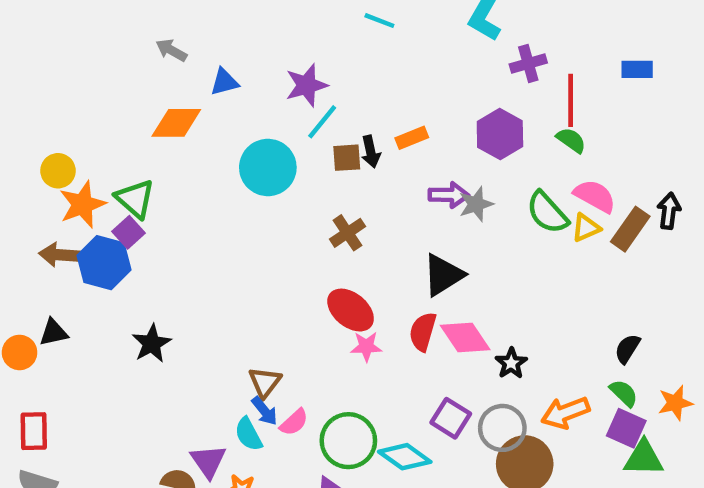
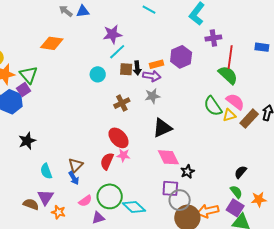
gray arrow: (171, 50) -> (66, 11), moved
blue triangle: (224, 82) -> (83, 11), moved
purple hexagon: (500, 134) -> (181, 57), moved
green semicircle: (571, 140) -> (228, 75), size x1.5
cyan circle: (268, 167) -> (98, 74), moved, size x0.6
purple arrow: (449, 195) -> (152, 76), moved
gray star: (476, 204) -> (152, 96), moved
red semicircle: (423, 332) -> (107, 161), moved
orange arrow: (565, 413) -> (208, 211), moved
purple square: (451, 418) -> (170, 188), moved, turned -36
pink semicircle: (294, 422) -> (85, 201), moved
cyan semicircle: (248, 434) -> (46, 171), moved

